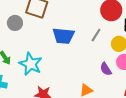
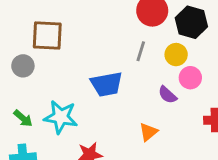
blue trapezoid: (64, 36) -> (107, 84), moved

